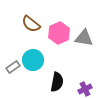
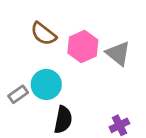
gray triangle: (84, 38) -> (118, 53), turned 30
black semicircle: (57, 82) -> (63, 120), moved

